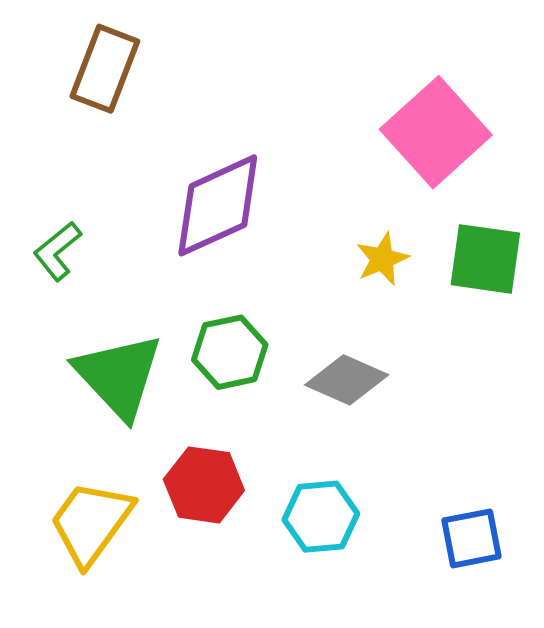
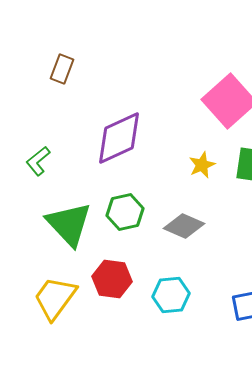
brown rectangle: (105, 69) -> (62, 69), size x0.7

